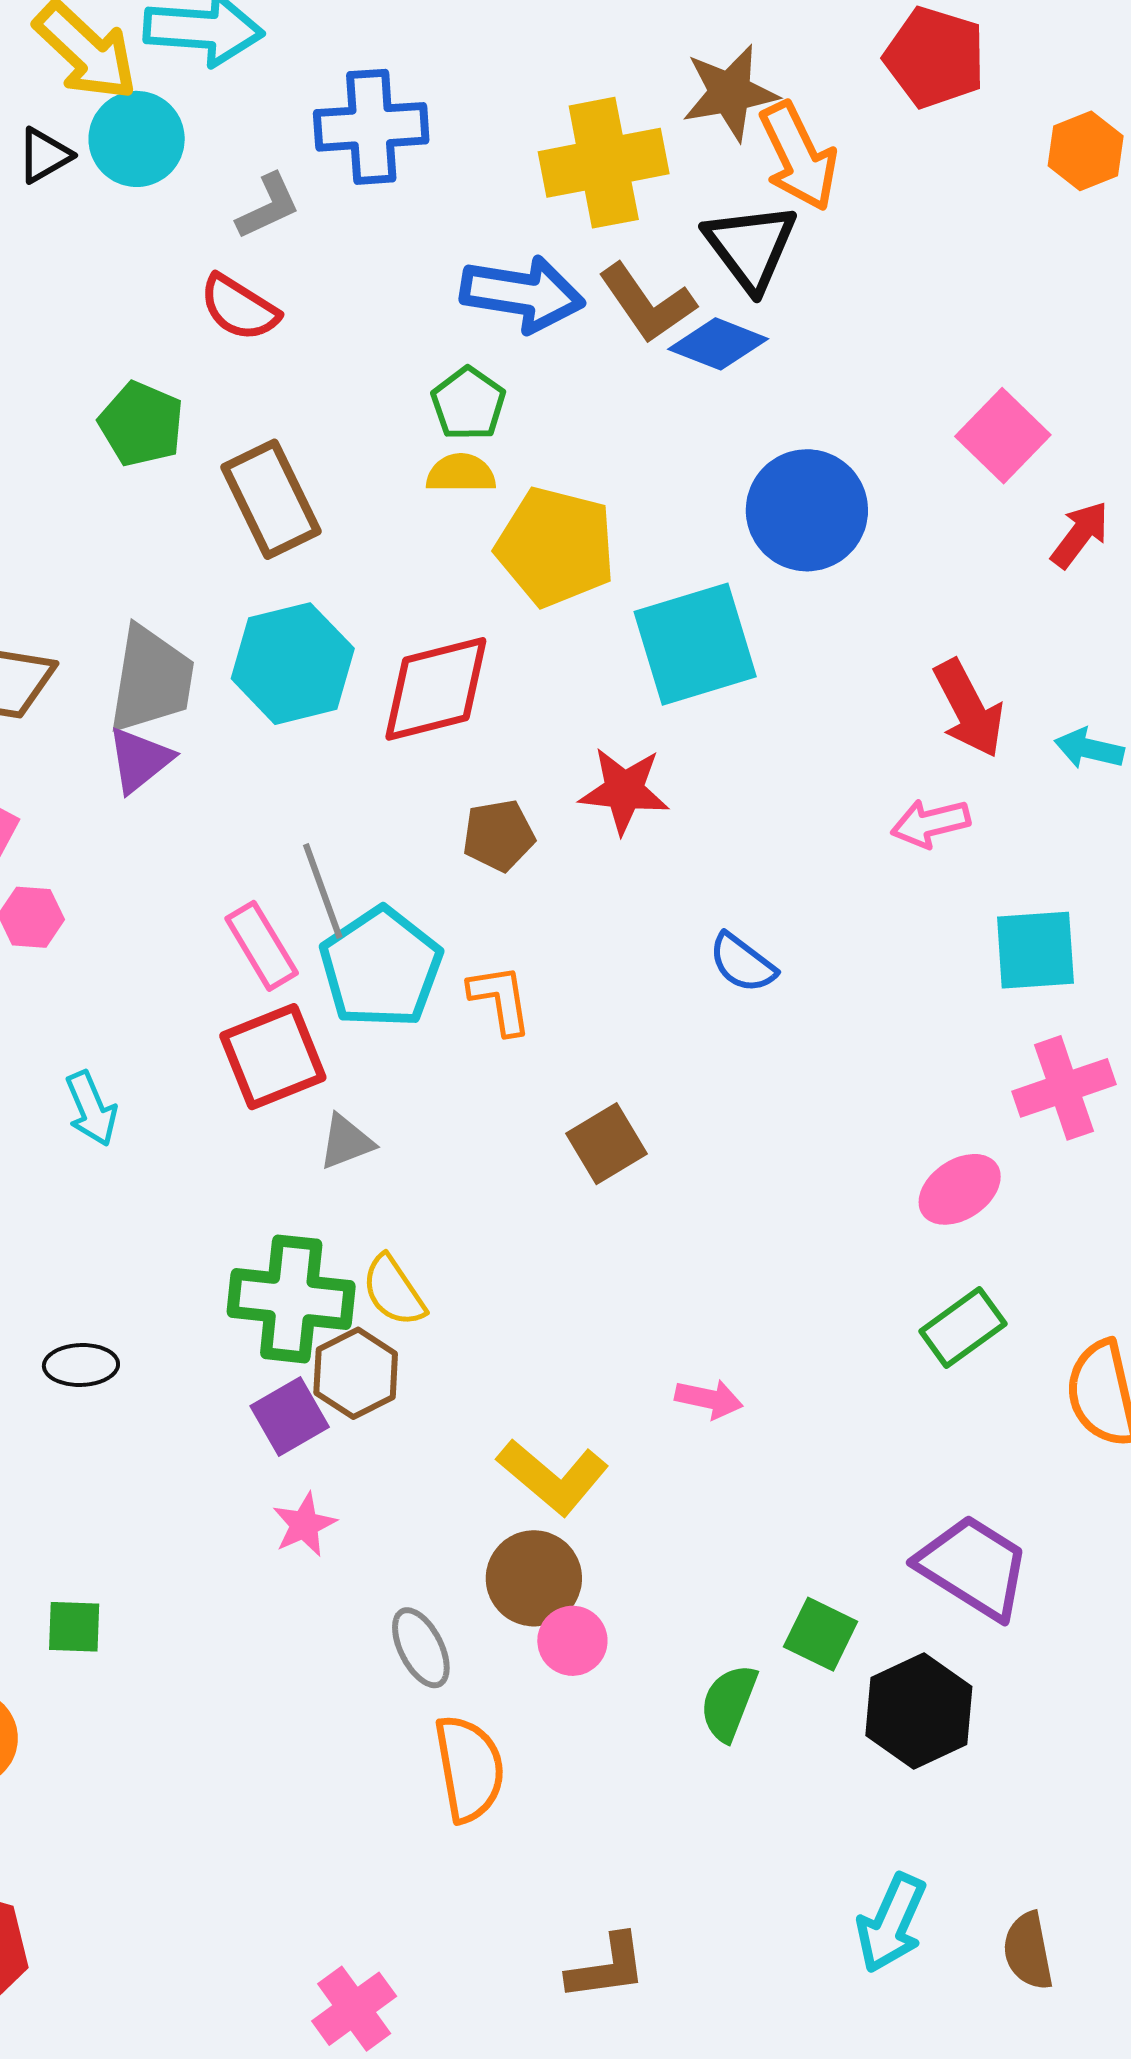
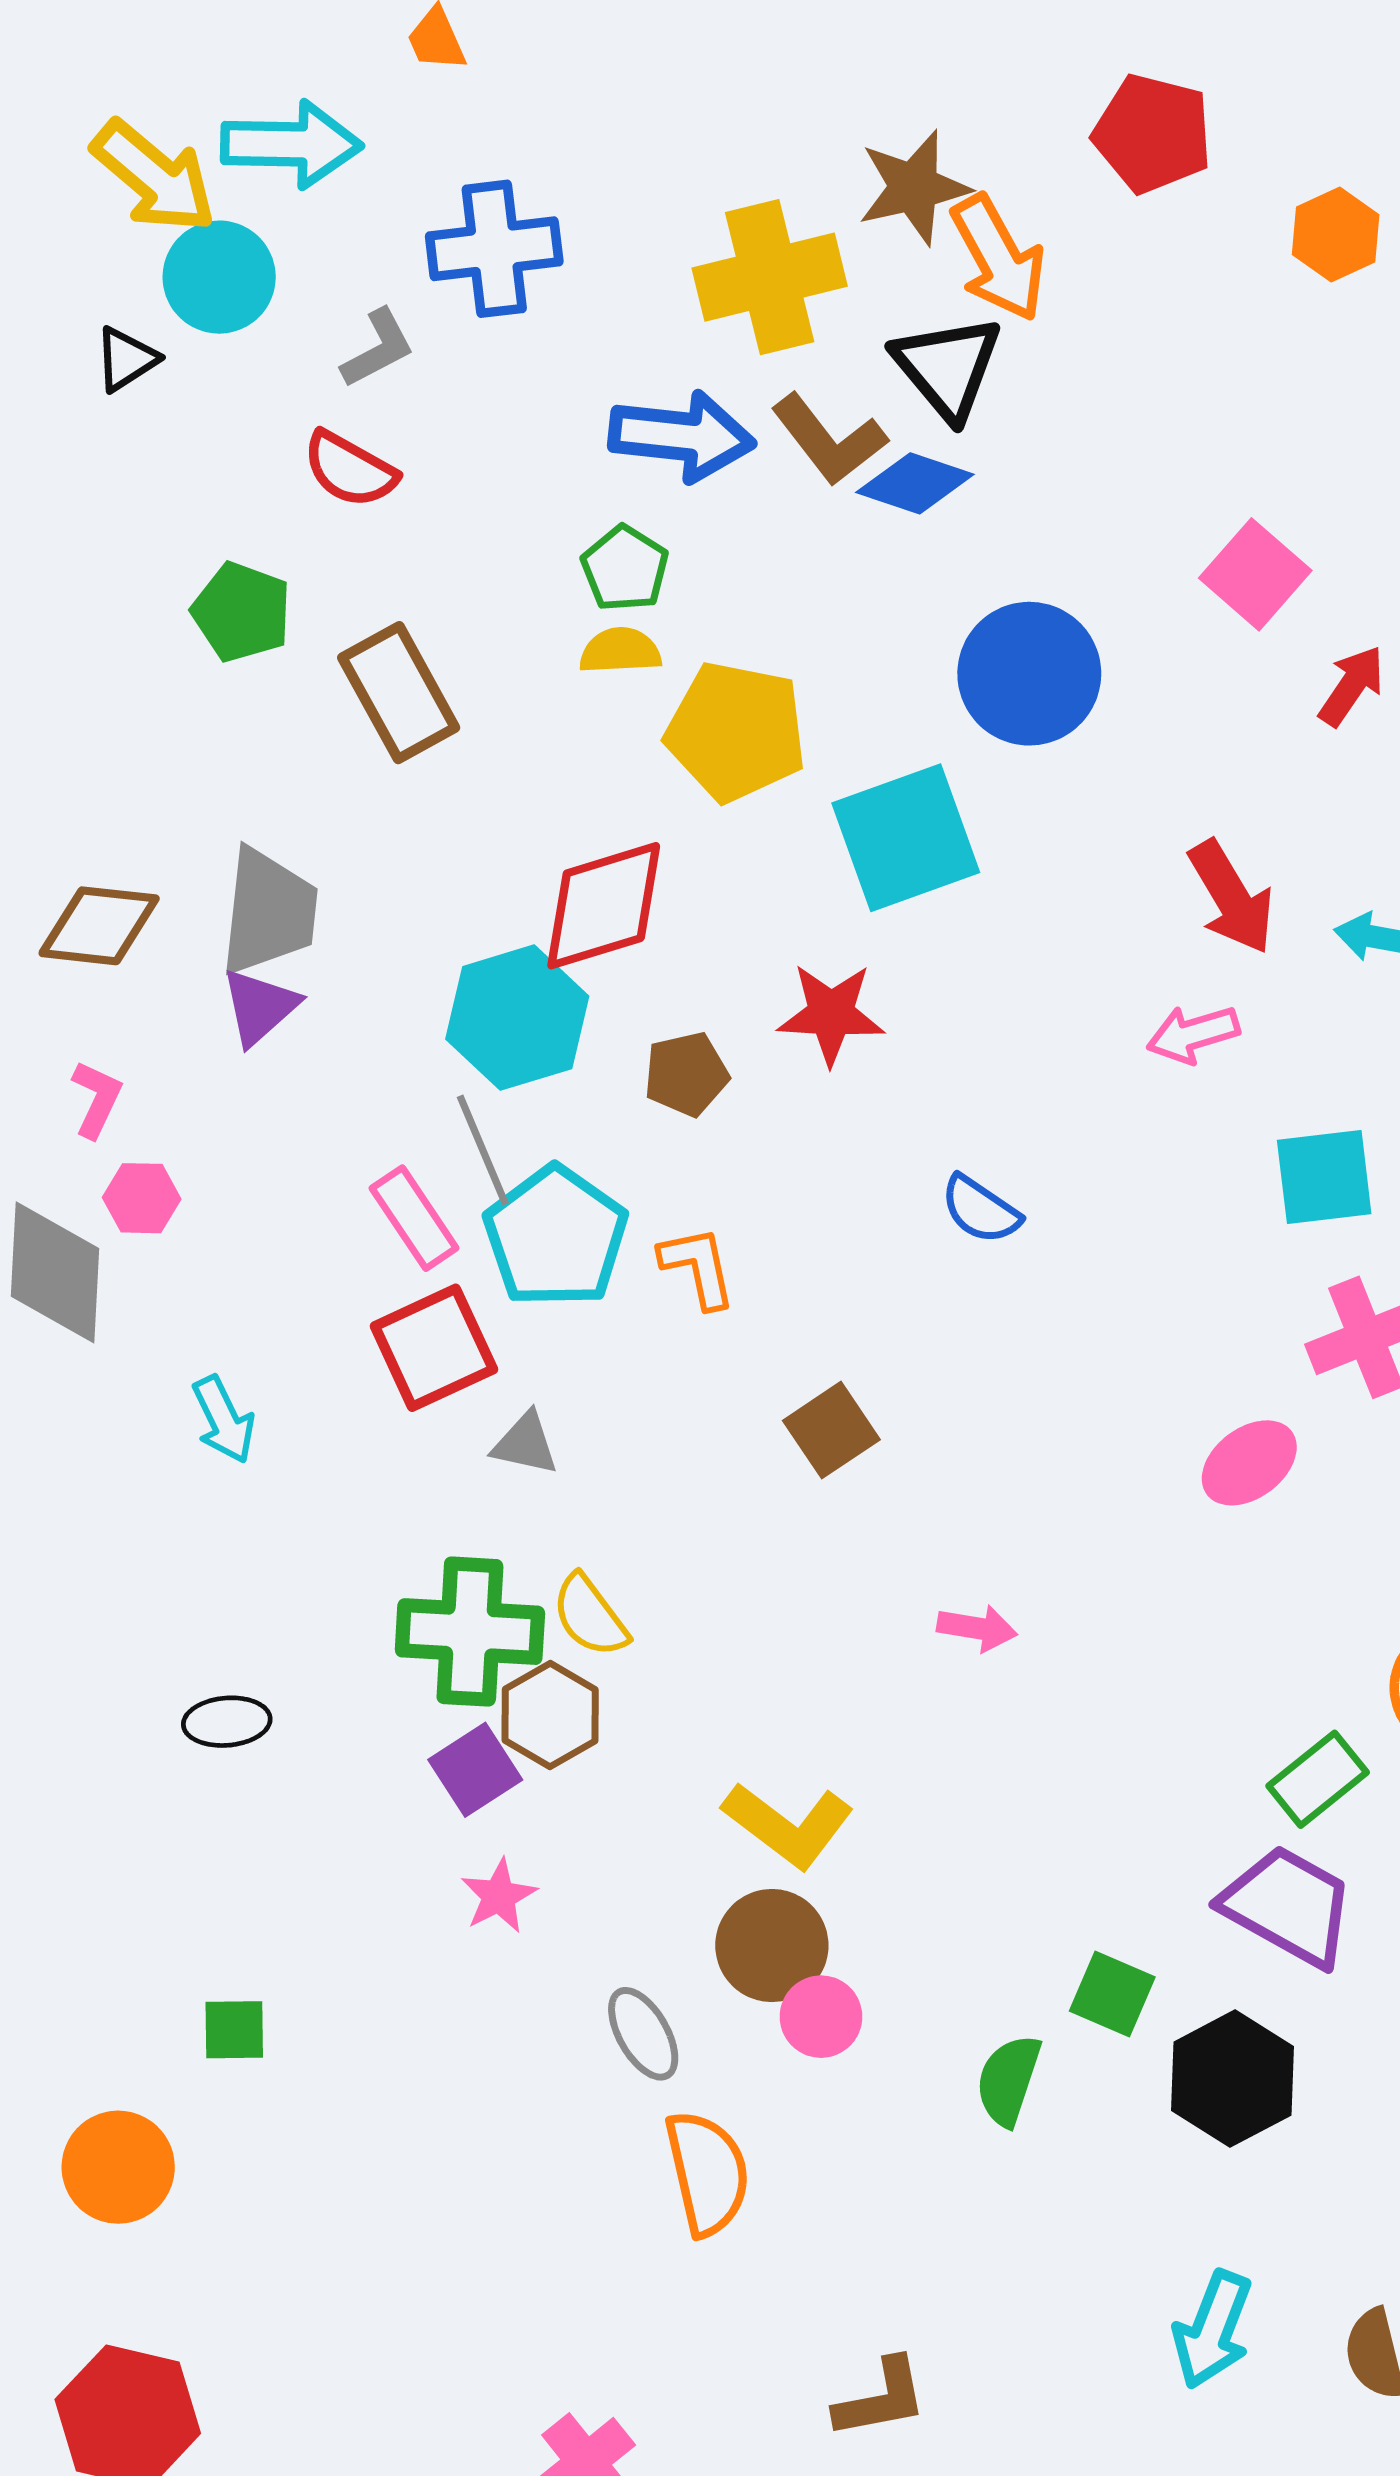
black triangle: (44, 155) -> (126, 359), moved
cyan hexagon: (293, 664) -> (517, 1018), moved
gray triangle: (346, 1142) -> (525, 1444), turned 36
green rectangle: (963, 1328) -> (1318, 1779), moved
pink arrow: (709, 1399) -> (977, 1628), moved

